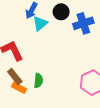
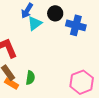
blue cross: (83, 23) -> (76, 25), turned 30

